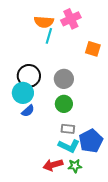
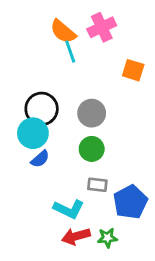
orange semicircle: (44, 22) -> (63, 32), turned 36
cyan line: (49, 36) -> (70, 52), turned -35
cyan L-shape: (69, 146) -> (69, 209), moved

